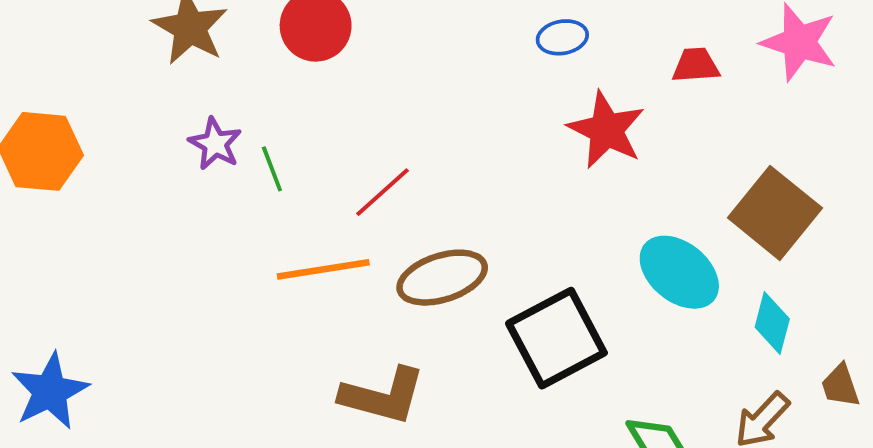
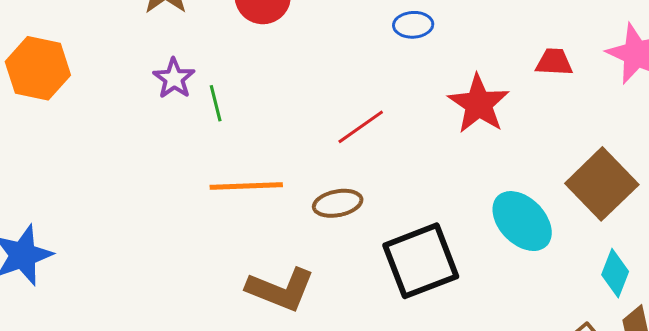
blue ellipse: (562, 37) -> (413, 25), moved
red line: (382, 192) -> (361, 127), moved
brown ellipse: (442, 278) -> (338, 203), size x0.7
cyan diamond: (772, 323) -> (615, 273), moved

